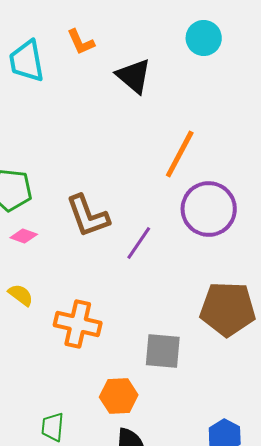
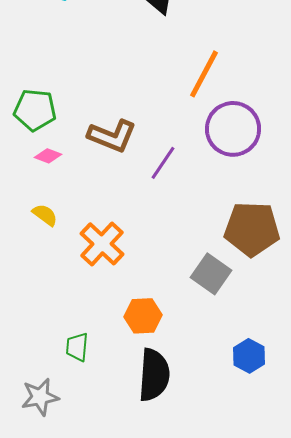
brown L-shape: (88, 216) -> (112, 136), turned -48
orange cross: (78, 324) -> (102, 244), turned 30
gray square: (163, 351) -> (211, 274), moved, turned 30

